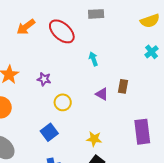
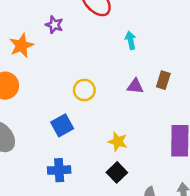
purple star: (44, 79) -> (54, 25), moved
purple triangle: (102, 94) -> (135, 86), turned -32

